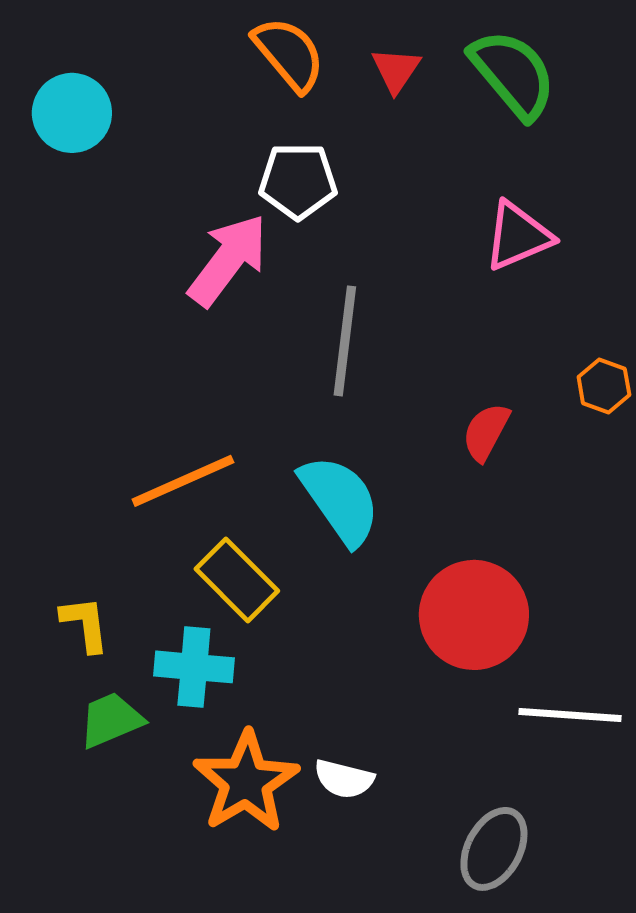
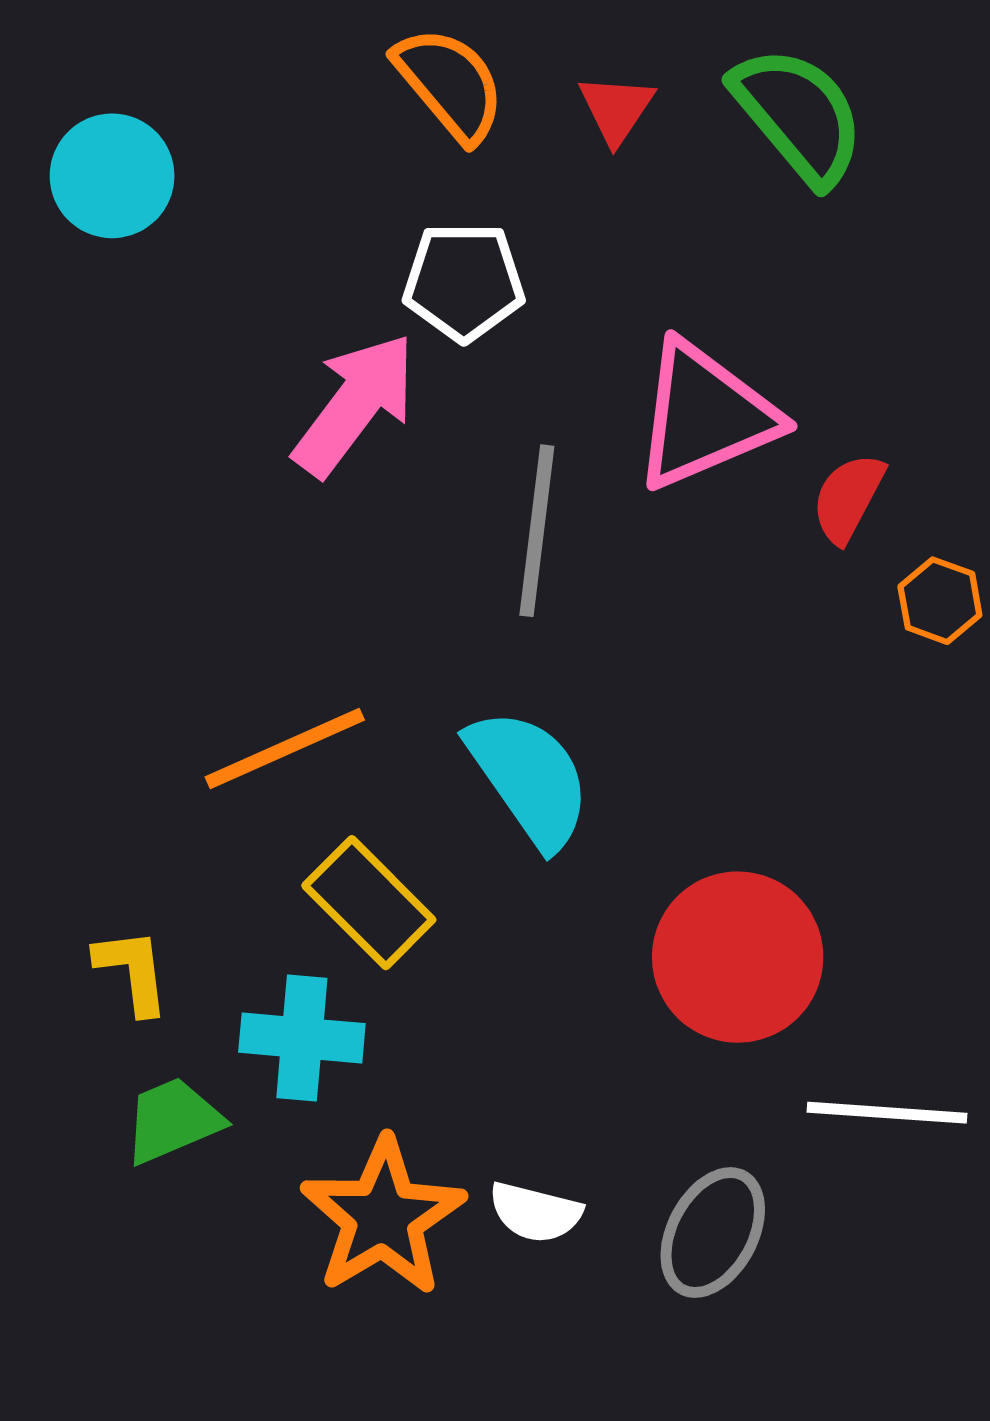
pink triangle: (518, 236) -> (705, 416), moved, size x1.4
red semicircle: (486, 432) -> (848, 498), moved
gray ellipse: (494, 849) -> (713, 1233), moved

